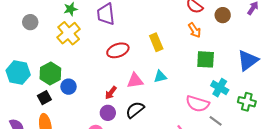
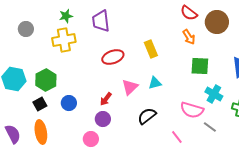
brown circle: (223, 15) -> (217, 22), size x1.5
yellow cross: (69, 33) -> (64, 40), turned 30
pink triangle: (135, 81) -> (130, 87), turned -36
blue circle: (69, 87) -> (69, 103), moved
black semicircle: (135, 110) -> (147, 116), moved

